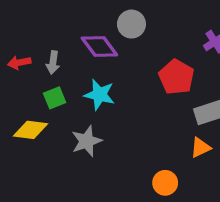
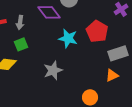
cyan star: (99, 95) -> (68, 38), moved
gray star: (87, 141) -> (53, 70), moved

